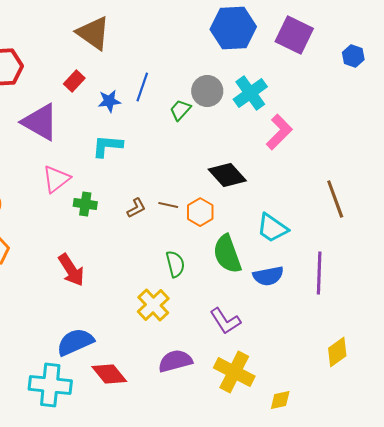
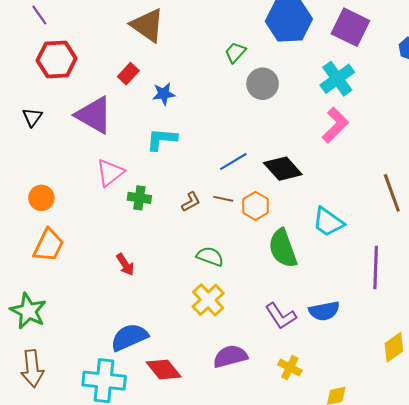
blue line: (142, 87) -> (233, 161), moved, turned 40
cyan cross: (250, 93) -> (337, 79), moved
green trapezoid: (180, 110) -> (235, 52), moved
green semicircle: (175, 264) -> (210, 256), moved, turned -56
red arrow: (71, 270) -> (125, 264), size x0.7
blue semicircle: (268, 276) -> (324, 311), moved
yellow cross: (234, 372) -> (290, 368), size x0.6

